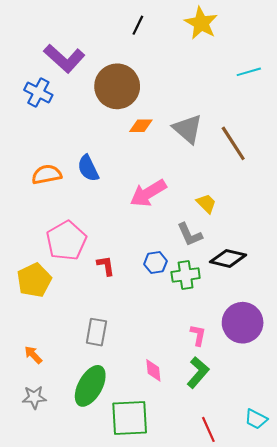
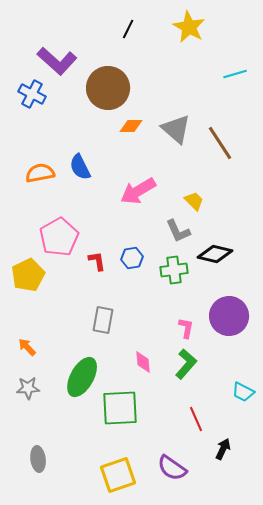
blue hexagon: (155, 263) -> (132, 258), moved
gray rectangle: (96, 332) -> (103, 320), moved
cyan trapezoid: (256, 419) -> (243, 392), moved

